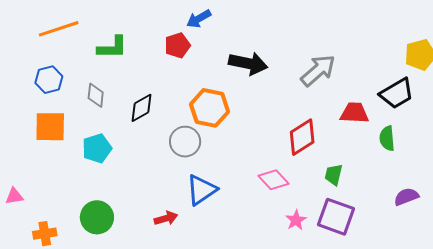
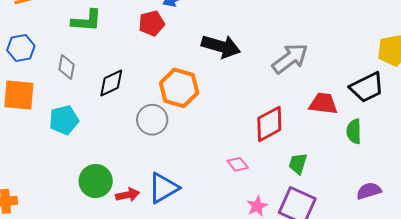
pink diamond: (274, 180) -> (238, 164), size x0.7
blue triangle: (201, 190) -> (163, 188), moved
green circle: (97, 217) -> (96, 181), moved

